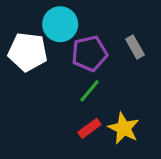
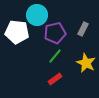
gray rectangle: (135, 47) -> (83, 29), turned 56
yellow star: (124, 128) -> (86, 63), moved

